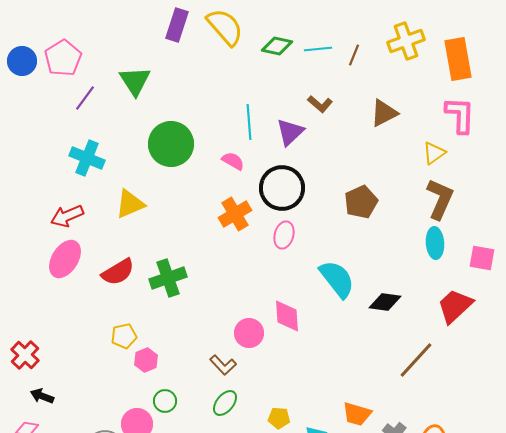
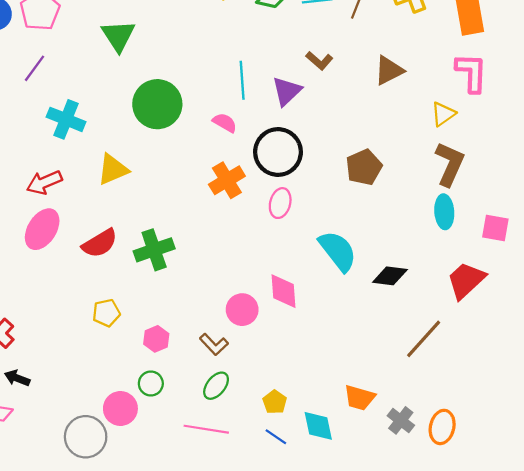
purple line: (85, 98) -> (35, 68), moved
pink hexagon: (146, 360) -> (156, 339), moved
yellow pentagon: (279, 418) -> (275, 402), turned 30

